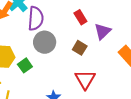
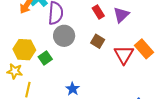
purple triangle: (103, 31) -> (121, 15), moved
red triangle: (85, 79) -> (124, 55), moved

